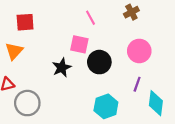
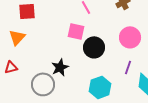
black star: (62, 68) -> (60, 67), moved
gray circle: (27, 103) -> (43, 84), moved

